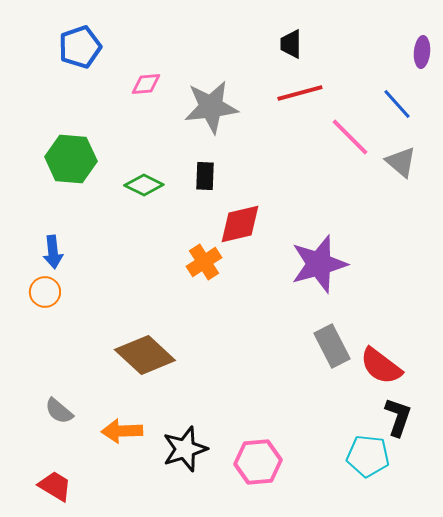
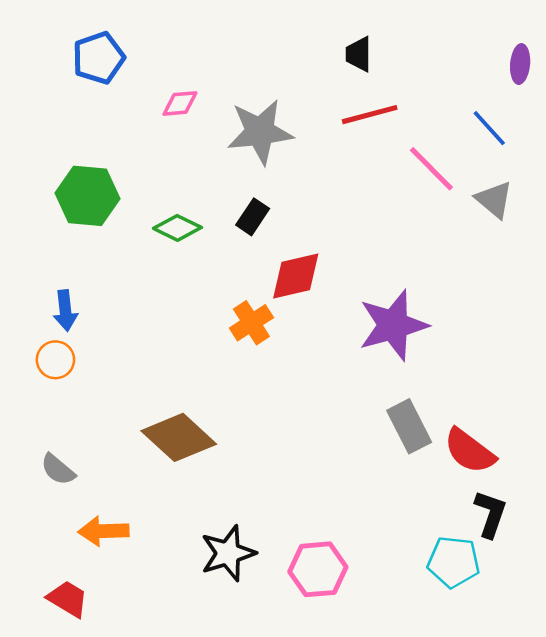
black rectangle: (205, 176) -> (253, 217), turned 32
gray semicircle: (59, 411) -> (58, 469), moved
orange arrow: (122, 431) -> (104, 531), moved

